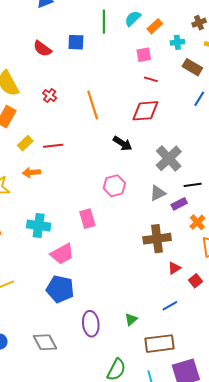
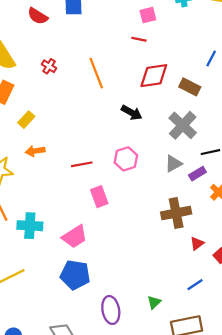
brown rectangle: (192, 67) -> (190, 87), moved
red line: (151, 79) -> (139, 39), moved
red line: (53, 146) -> (82, 164), moved
cyan cross: (39, 226) -> (30, 226), moved

